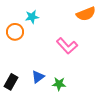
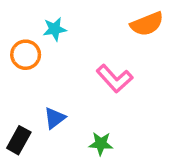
blue triangle: (38, 77) -> (55, 118), moved

